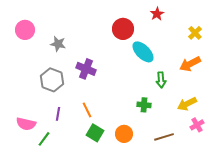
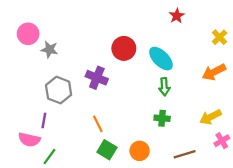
red circle: (123, 29) -> (124, 48), moved
gray star: (58, 44) -> (50, 50), moved
green arrow: (161, 80) -> (164, 87), moved
purple line: (58, 114) -> (44, 120), moved

